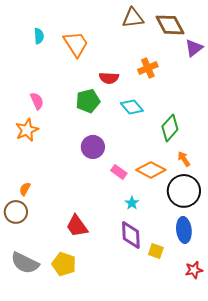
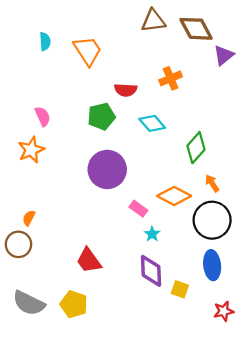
purple circle: (93, 147) -> (107, 169), size x1.4
pink rectangle: (119, 172) -> (138, 209), moved

